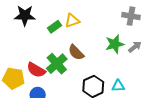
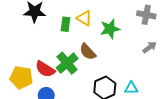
yellow triangle: (72, 21) -> (84, 18), turned 49
green rectangle: (54, 27) -> (66, 24), turned -48
green star: (115, 44) -> (110, 29), moved

